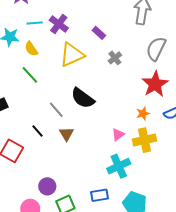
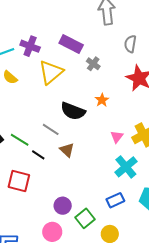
purple rectangle: (99, 33) -> (71, 44), size x1.6
gray semicircle: (156, 49) -> (130, 44), size x0.7
green line: (30, 75) -> (20, 140), moved
orange star: (143, 113) -> (102, 100), moved

